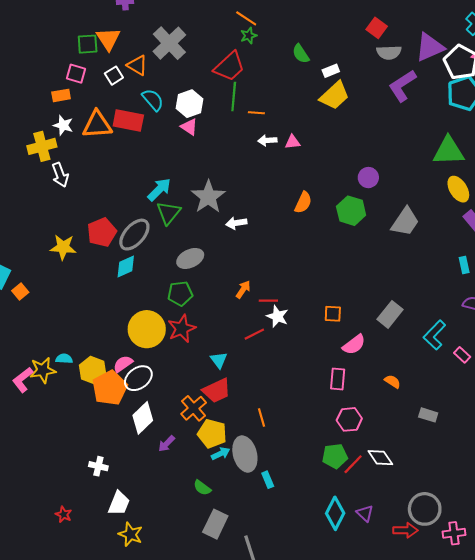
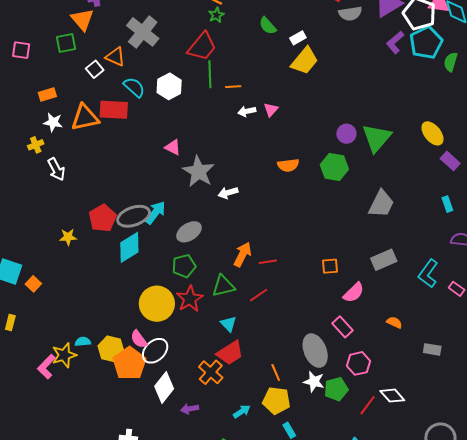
orange triangle: (108, 39) -> (82, 20), moved
pink square: (76, 74) -> (21, 50), moved
purple L-shape: (402, 86) -> (395, 42), moved, size x0.7
pink triangle: (189, 127) -> (173, 147), moved
pink triangle: (293, 142) -> (271, 110), turned -35
yellow cross: (42, 146) -> (36, 145), size x0.6
green triangle: (449, 151) -> (377, 138), moved, turned -40
cyan arrow: (159, 189) -> (155, 213), moved
orange semicircle: (303, 202) -> (288, 165), turned 65
green triangle: (168, 213) -> (223, 286), moved, turned 45
gray trapezoid: (405, 222) -> (381, 204), moved
gray ellipse: (134, 235) -> (134, 216), turned 36
yellow star: (63, 247) -> (68, 237), size x0.7
cyan diamond: (126, 267) -> (129, 247), size x1.4
orange arrow: (243, 289) -> (243, 254), size x1.4
gray rectangle: (390, 314) -> (384, 260), turned 35
white star: (277, 316) -> (314, 382), moved
pink semicircle: (123, 364) -> (139, 339), turned -84
pink rectangle: (338, 379) -> (343, 327), turned -40
yellow pentagon: (212, 434) -> (276, 401), moved
purple arrow: (166, 444) -> (190, 409), turned 42
gray ellipse: (245, 454) -> (315, 351), moved
green pentagon: (335, 456) -> (336, 389), moved

